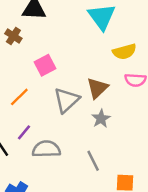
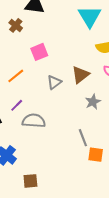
gray triangle: (67, 100) -> (54, 82), size x0.7
gray star: (101, 119) -> (93, 102), moved
gray line: (93, 161) -> (83, 138), moved

